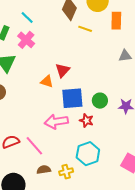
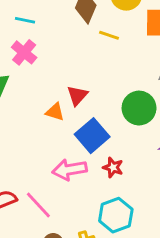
cyan line: (27, 18) -> (25, 20), turned -32
blue square: (72, 98) -> (92, 136), turned -35
green circle: (100, 101) -> (139, 108), moved, size x1.5

